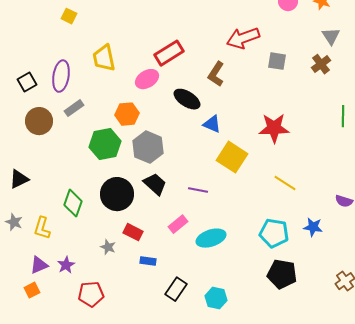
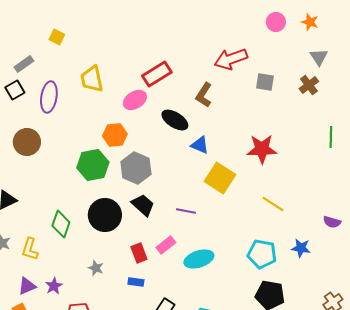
black square: (27, 82) -> (15, 90), moved
gray rectangle: (74, 108) -> (24, 64), moved
red rectangle: (133, 232) -> (139, 253), moved, turned 42

